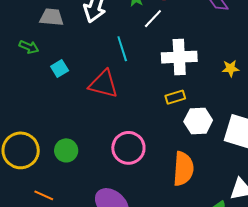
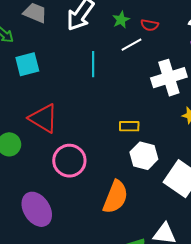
white cross: (179, 57) -> (169, 78), moved, turned -32
cyan square: (60, 69) -> (27, 64), size x1.4
red triangle: (103, 84) -> (43, 118), moved

